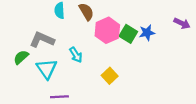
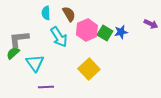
gray L-shape: (42, 40) -> (19, 39), moved, turned -30
cyan arrow: (76, 55) -> (59, 37), moved, size x1.5
yellow square: (110, 76) -> (89, 69), size x1.5

